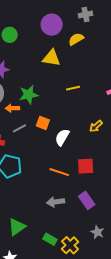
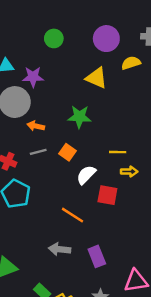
yellow line: (73, 88) -> (118, 152), moved
green star: (29, 95) -> (79, 117), moved
yellow arrow: (96, 126) -> (129, 171), turned -152
red square: (86, 166) -> (107, 195), moved

